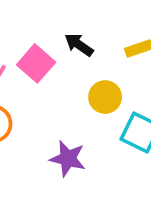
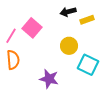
black arrow: (79, 45) -> (68, 12), moved, turned -49

